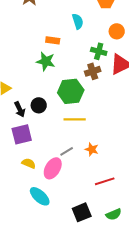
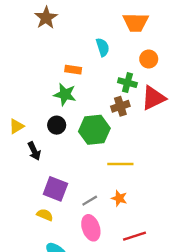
black circle: (39, 105) -> (57, 125), moved
yellow line: (75, 119) -> (120, 164), moved
purple square: (22, 134) -> (55, 189), moved, turned 35
pink ellipse: (53, 168) -> (91, 228), moved, turned -50

